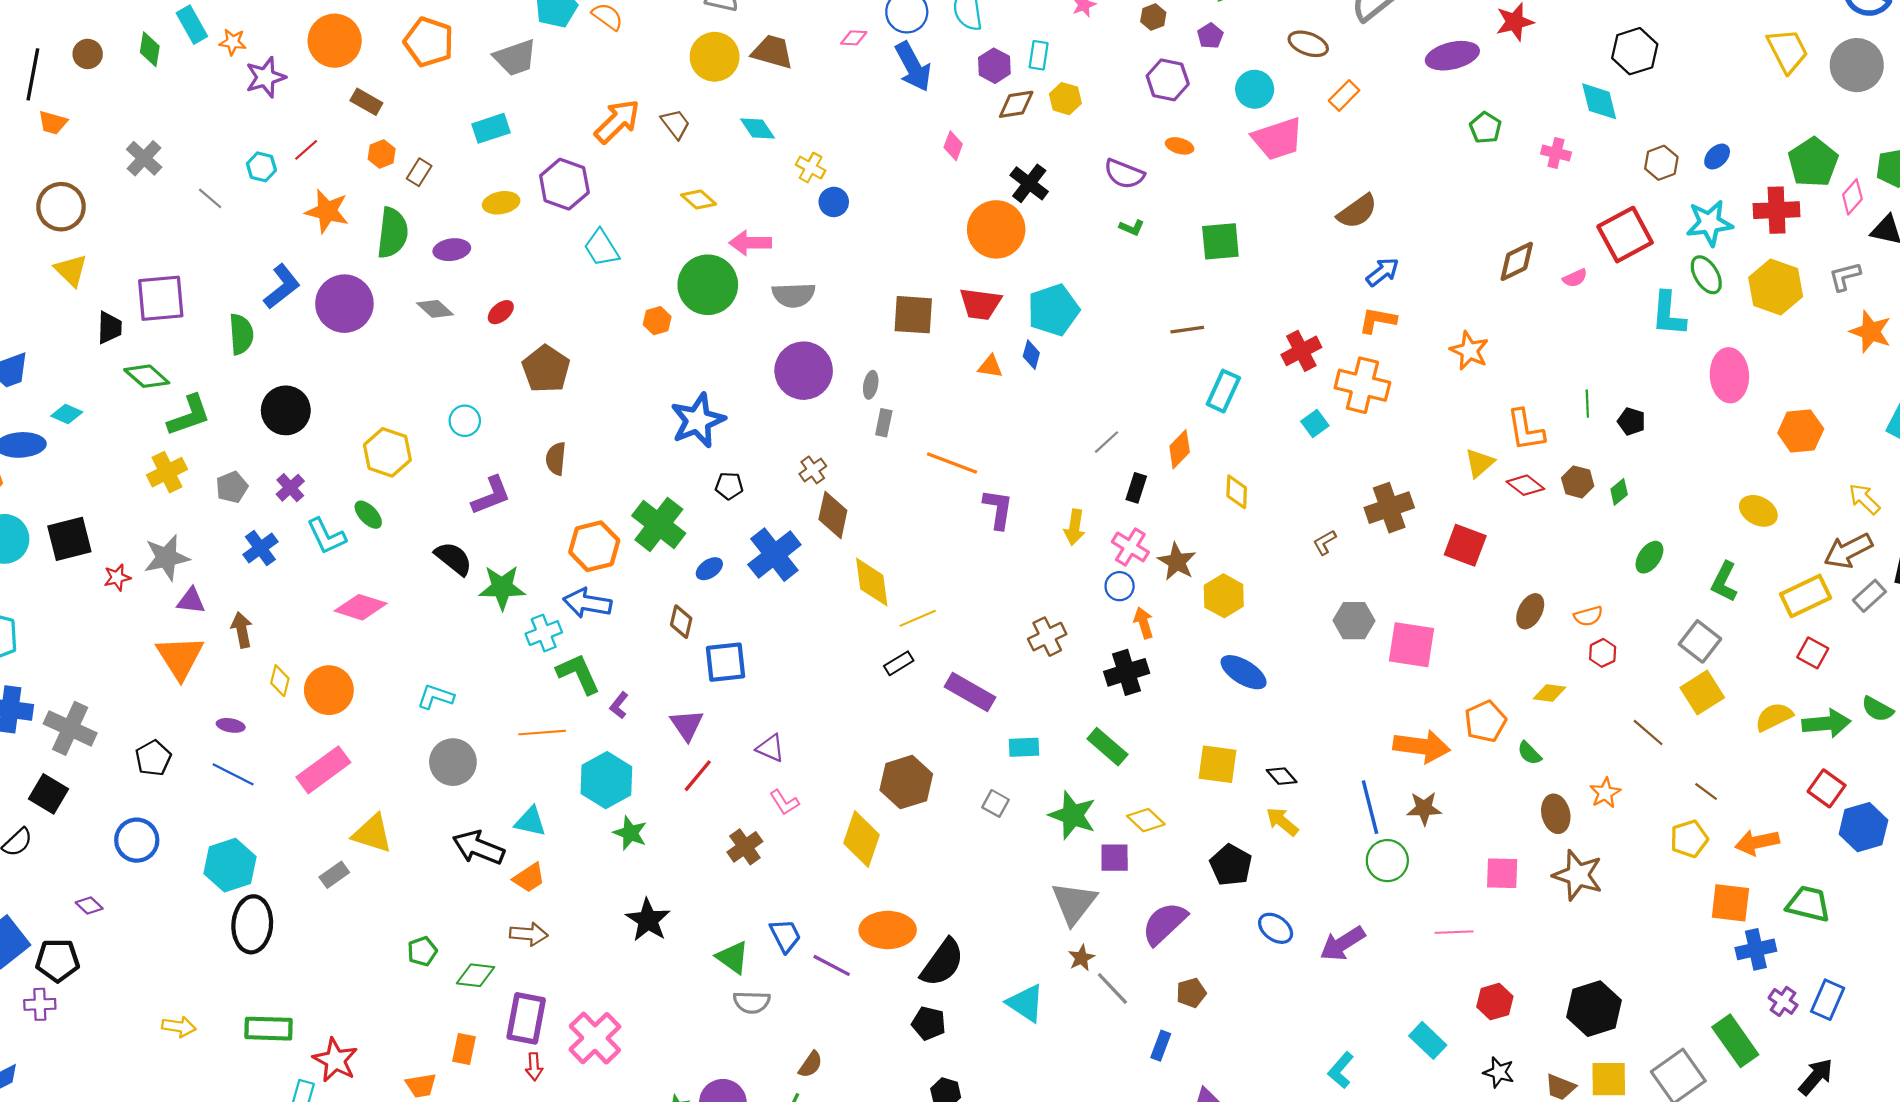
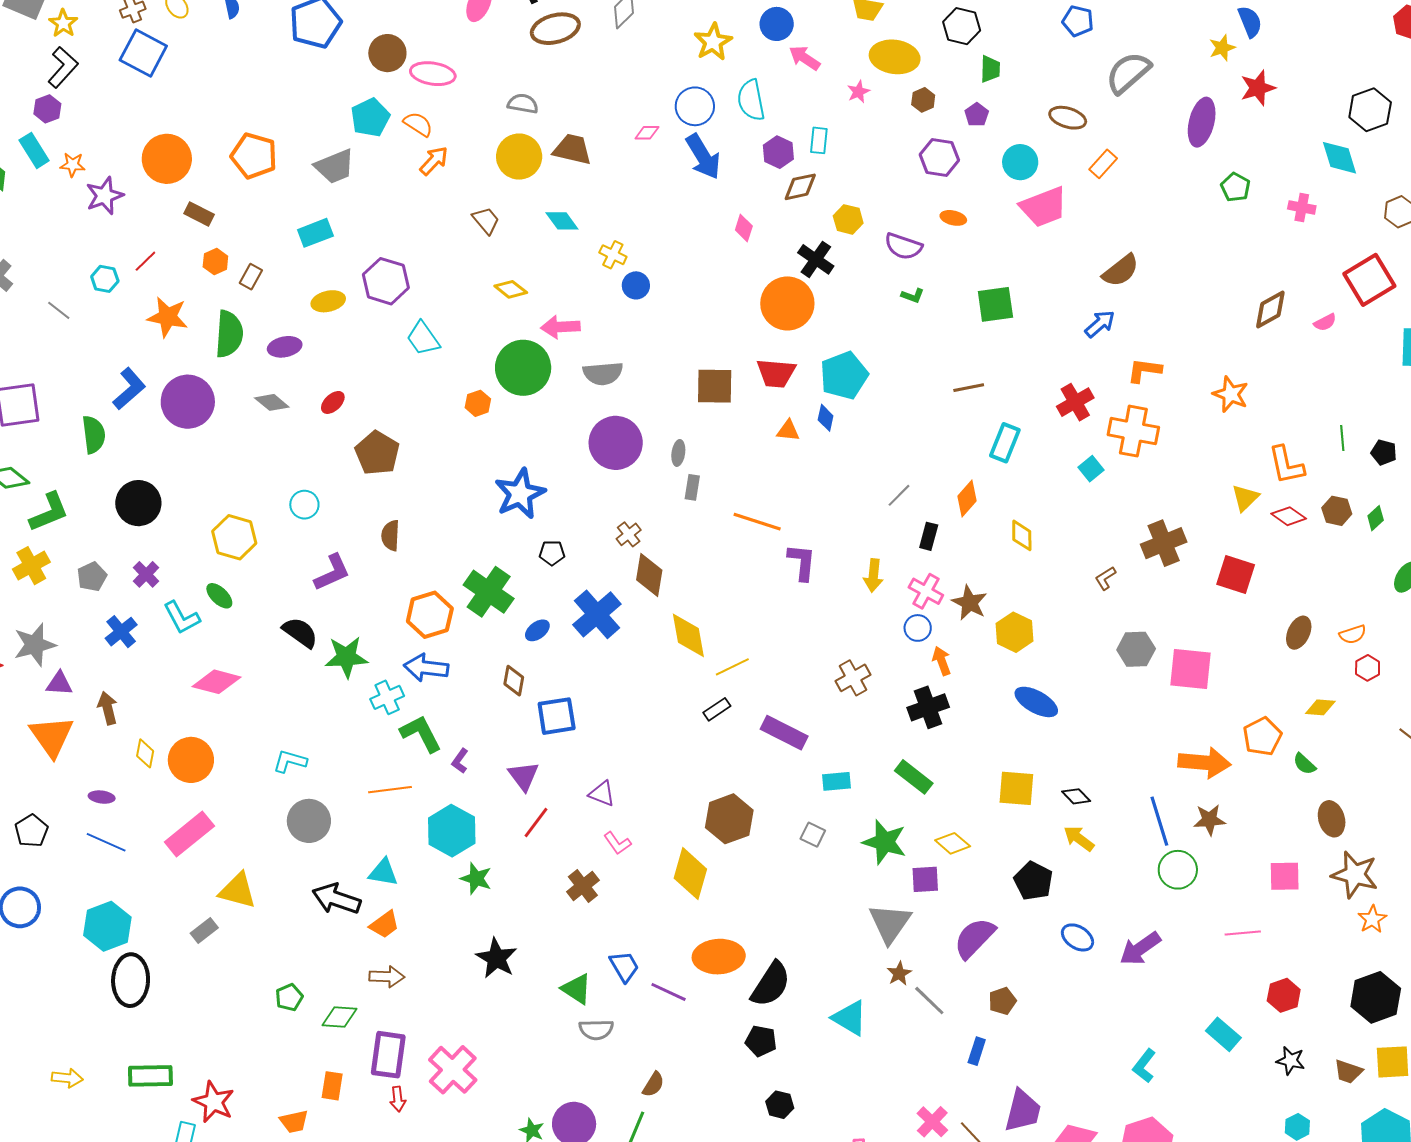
purple ellipse: (1452, 56) -> (1202, 122), turned -60
yellow hexagon: (1065, 99) -> (848, 219), moved
orange arrow: (617, 121) -> (434, 161), moved, size x0.7
blue arrow: (1383, 272) -> (1100, 324), moved
orange star: (1605, 793) -> (1372, 919), moved

